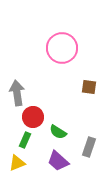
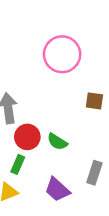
green semicircle: (58, 132) -> (57, 142), moved

